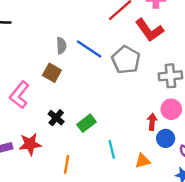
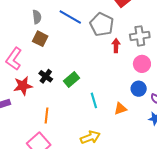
gray semicircle: (61, 46) -> (37, 17), moved
red arrow: (152, 122) -> (116, 46), moved
red star: (30, 144) -> (23, 86), moved
orange line: (67, 164) -> (47, 116), moved

